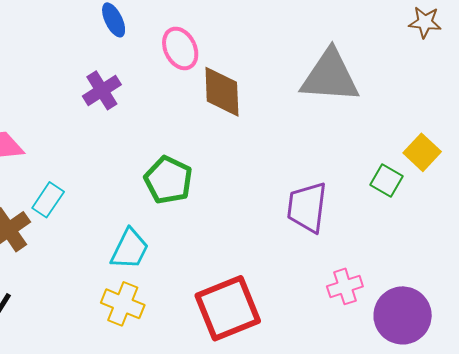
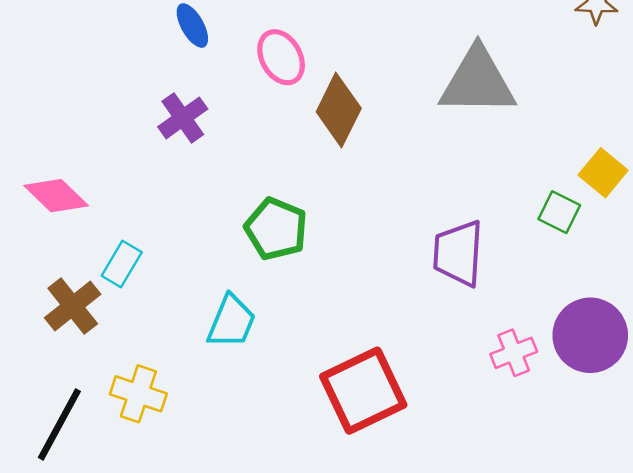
brown diamond: (222, 92) -> (339, 110), turned 32
yellow cross: (123, 304) -> (138, 394), moved
purple circle: (403, 315) -> (590, 335), moved

